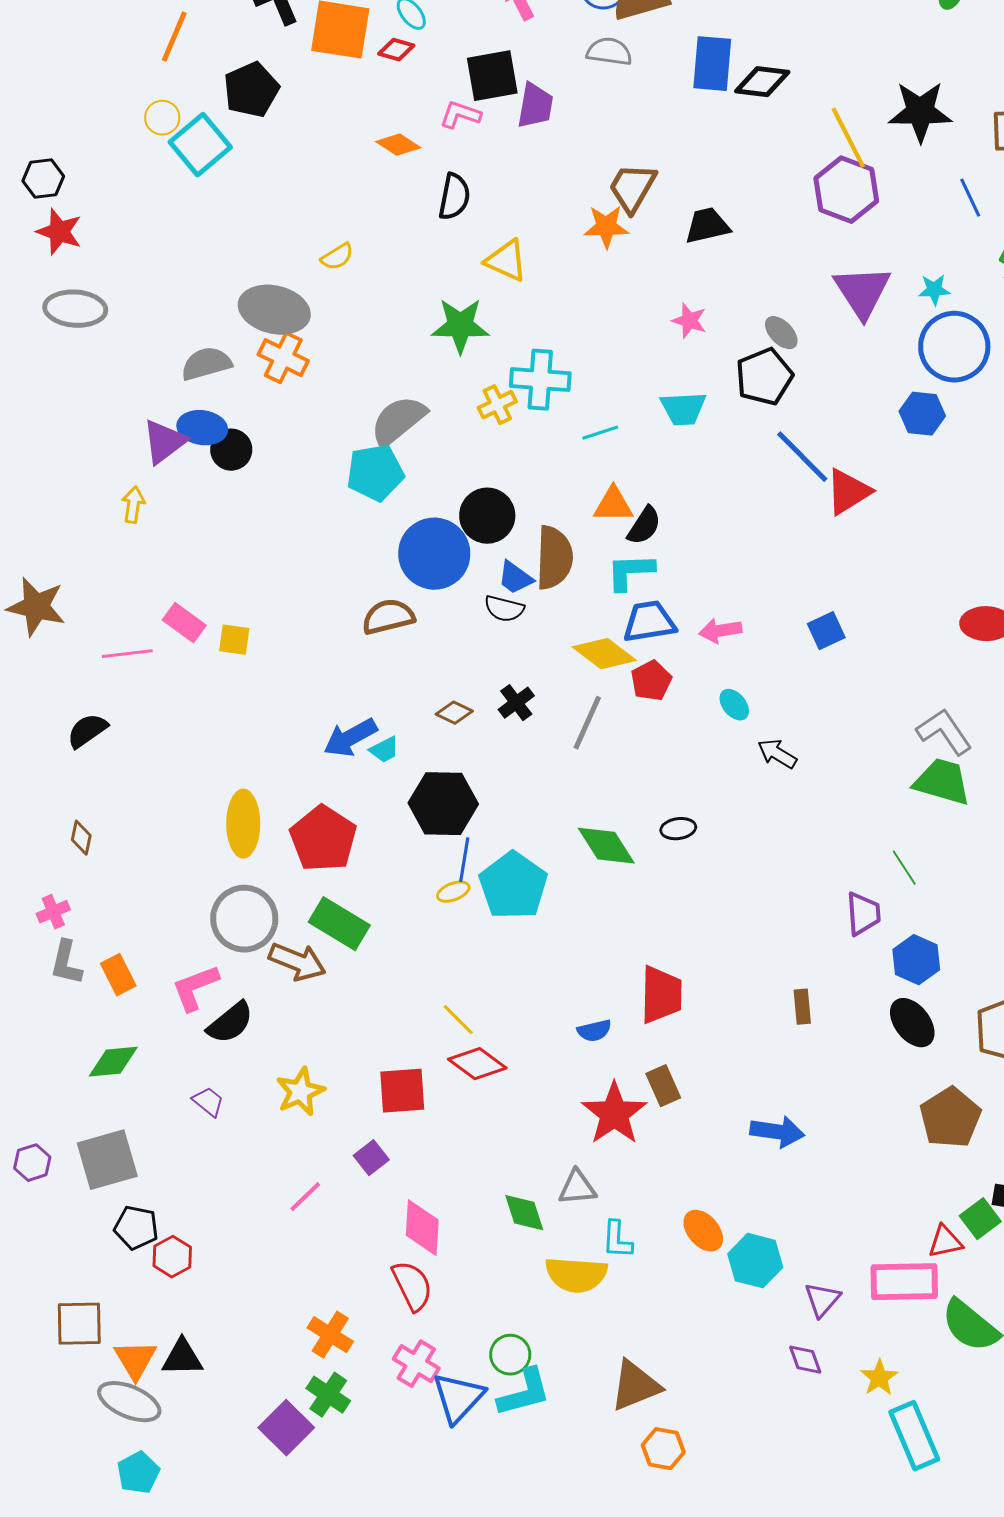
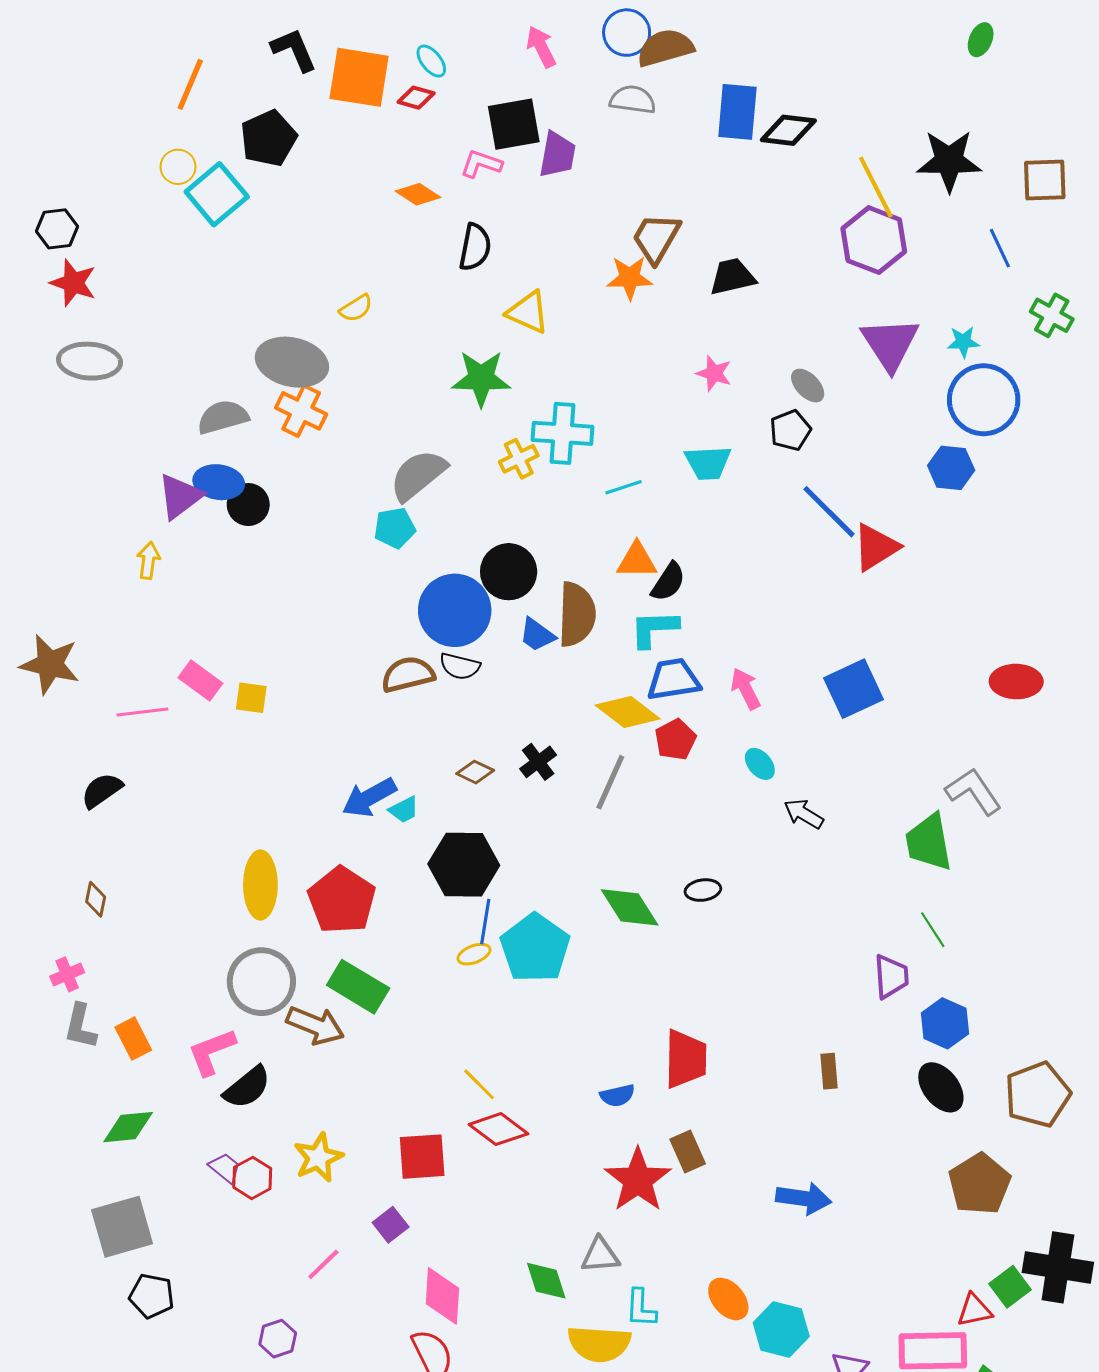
black pentagon: (764, 377) -> (790, 430), size x0.7
cyan pentagon: (375, 473) -> (395, 528), size x0.7
black semicircle: (504, 609) -> (460, 666), moved
pink arrow: (720, 631) -> (746, 689), turned 72
blue square: (826, 631) -> (853, 689), size x1.5
green trapezoid: (942, 782) -> (929, 842), moved, turned -116
purple hexagon: (32, 1163) -> (278, 1339), moved
red hexagon: (172, 1257) -> (252, 1178), moved

